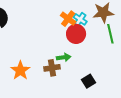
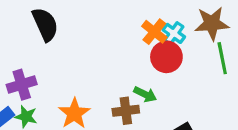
green arrow: (64, 57) -> (145, 94), turned 32

